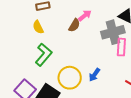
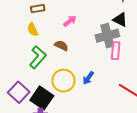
pink arrow: (85, 15) -> (70, 21), moved
brown semicircle: (74, 25) -> (61, 46), moved, turned -96

